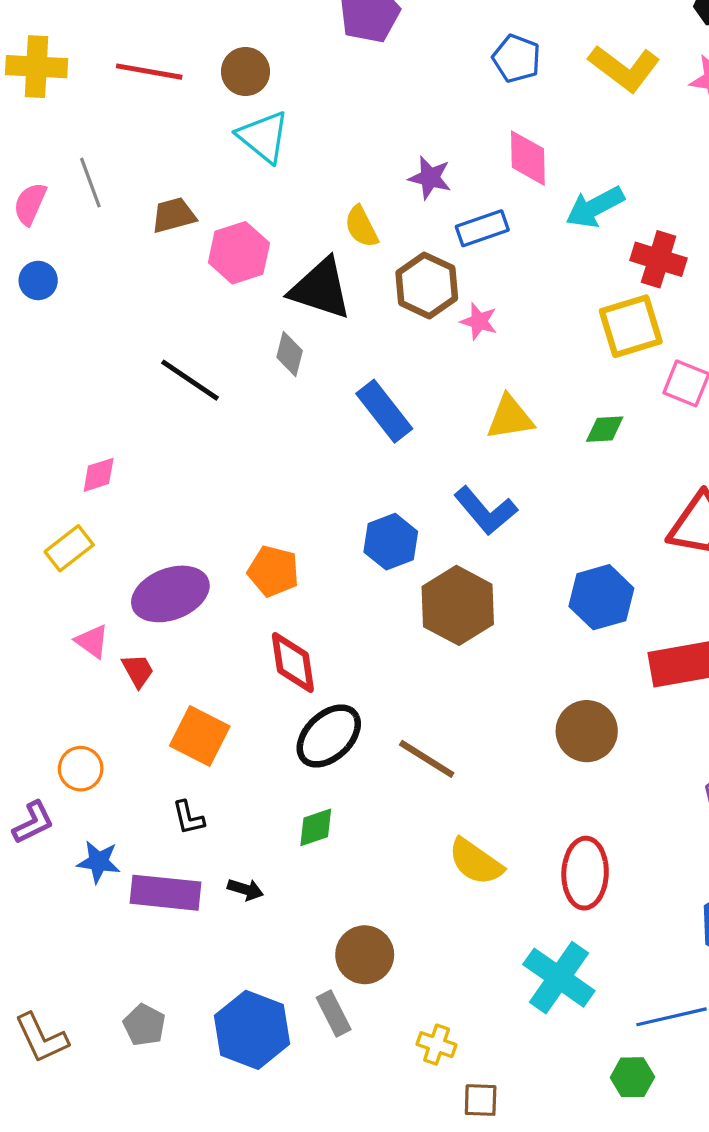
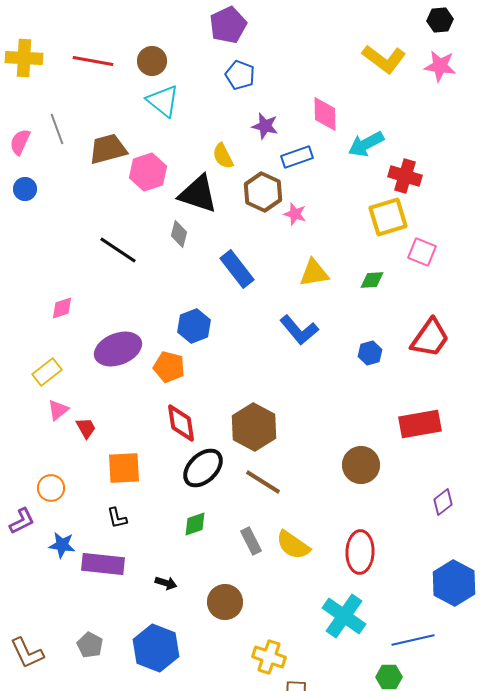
blue pentagon: (517, 58) -> (240, 75), moved
brown trapezoid: (174, 215) -> (108, 149), size x1.4
blue hexagon: (391, 542) -> (194, 326), moved
yellow rectangle: (69, 548) -> (47, 372), moved
purple ellipse: (170, 594) -> (118, 349), moved
blue hexagon: (601, 597) -> (370, 353), moved, size x0.6
brown hexagon: (458, 605) -> (254, 427), moved
pink triangle: (92, 641) -> (58, 410), turned 45
orange square: (200, 736) -> (124, 468), turned -30
black arrow: (245, 889) -> (166, 583), moved
gray rectangle: (334, 1014) -> (251, 541), moved
yellow cross: (437, 1045) -> (269, 657), size x1.4

